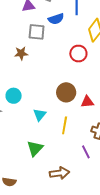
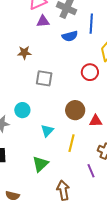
gray square: (37, 32) -> (44, 78), moved
brown star: (21, 53) -> (24, 53), moved
brown arrow: (59, 173) -> (63, 190), turned -96

